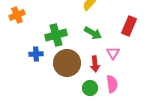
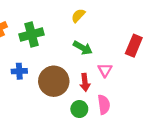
red rectangle: (129, 26) -> (134, 46), moved
green cross: (56, 35) -> (32, 34), moved

